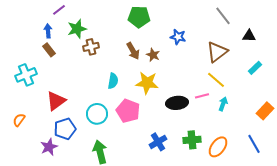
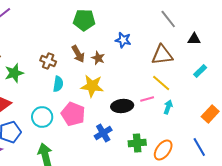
green star: (77, 29) -> (14, 73), moved
brown cross: (91, 47) -> (48, 61), moved, turned 35
brown triangle: (217, 52) -> (162, 55), turned 30
blue cross: (158, 142) -> (103, 133), moved

